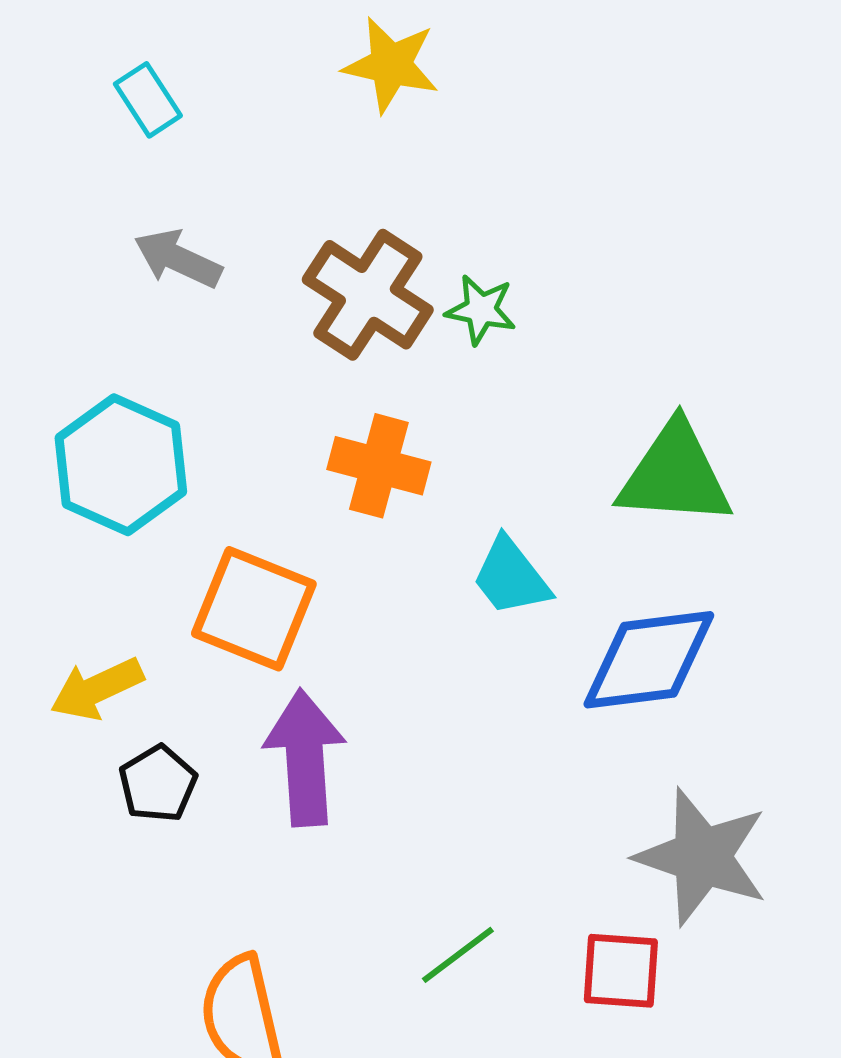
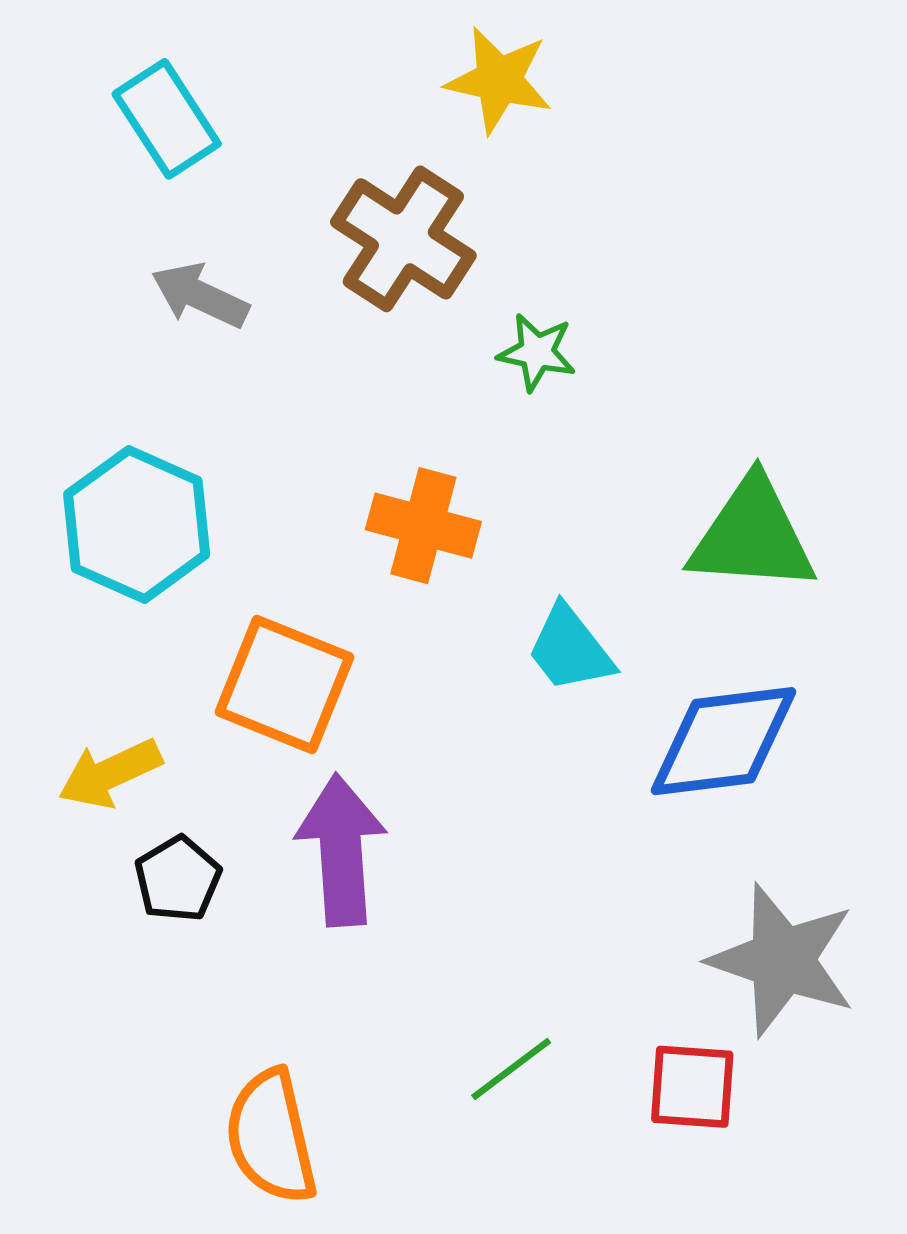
yellow star: (391, 65) -> (499, 80), moved
cyan rectangle: (148, 100) -> (167, 119), size x1.4
brown cross: (368, 295) -> (403, 239), moved

